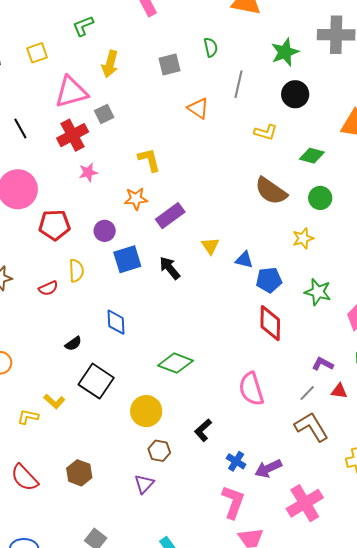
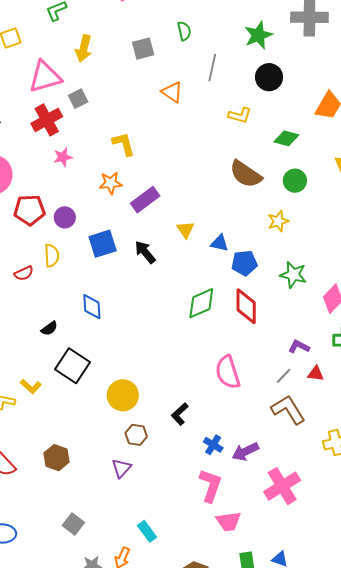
purple circle: (105, 231) -> (65, 217), moved
green diamond: (175, 363) -> (201, 303), moved, turned -44

